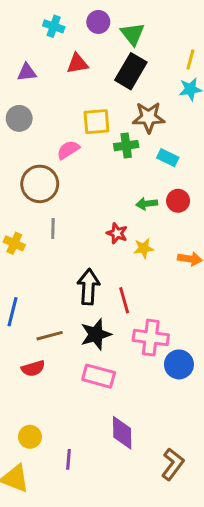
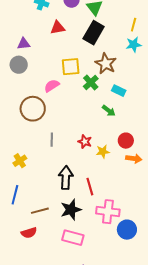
purple triangle: (27, 72) -> (24, 44), moved
brown star: (149, 117) -> (106, 64), turned 30
green cross: (126, 146) -> (91, 83), turned -35
red circle: (178, 201) -> (126, 141), moved
green arrow: (147, 204) -> (109, 111), moved, turned -136
gray line: (53, 229) -> (52, 140), moved
yellow cross: (14, 243) -> (20, 161), moved, turned 32

